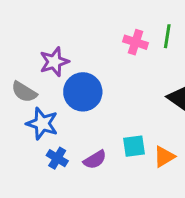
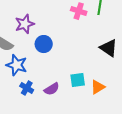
blue circle: (83, 92) -> (44, 44), size x0.7

